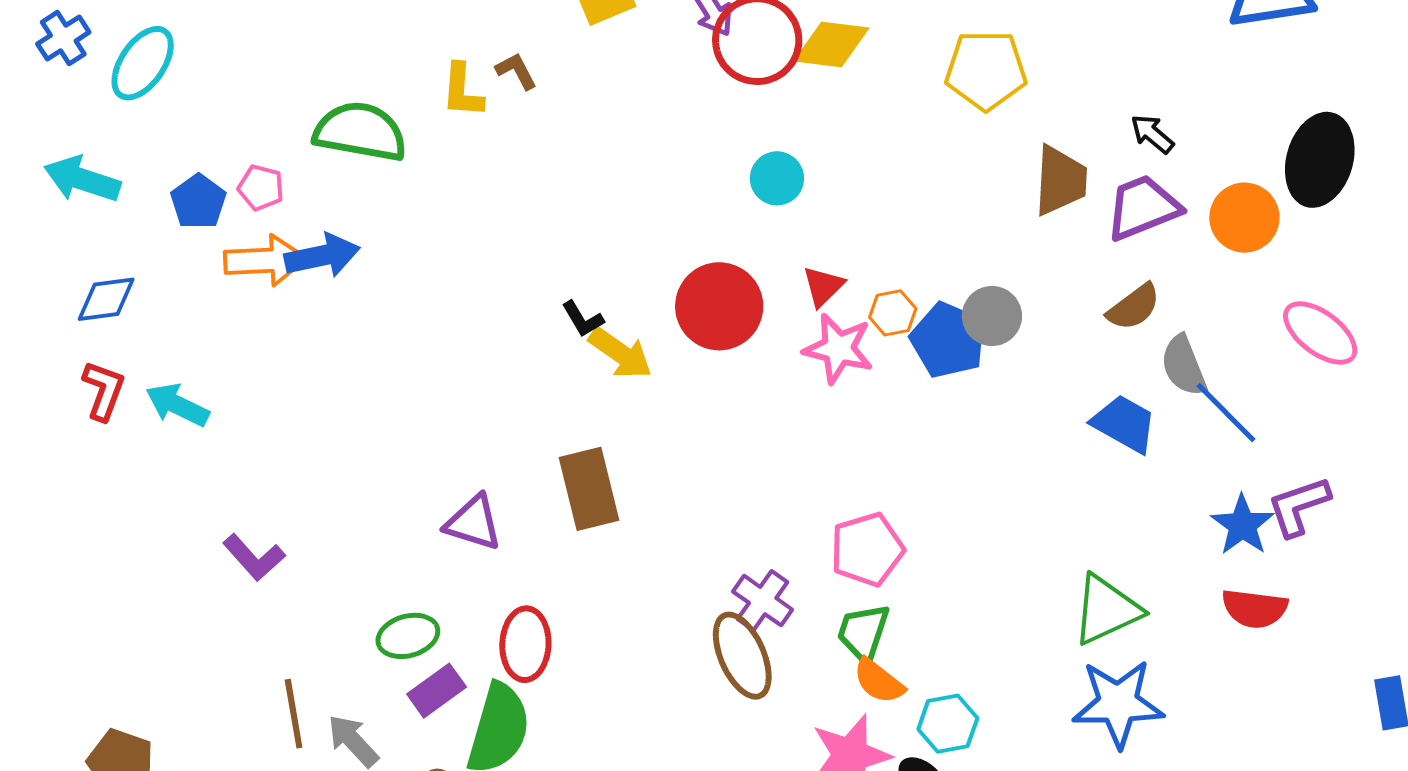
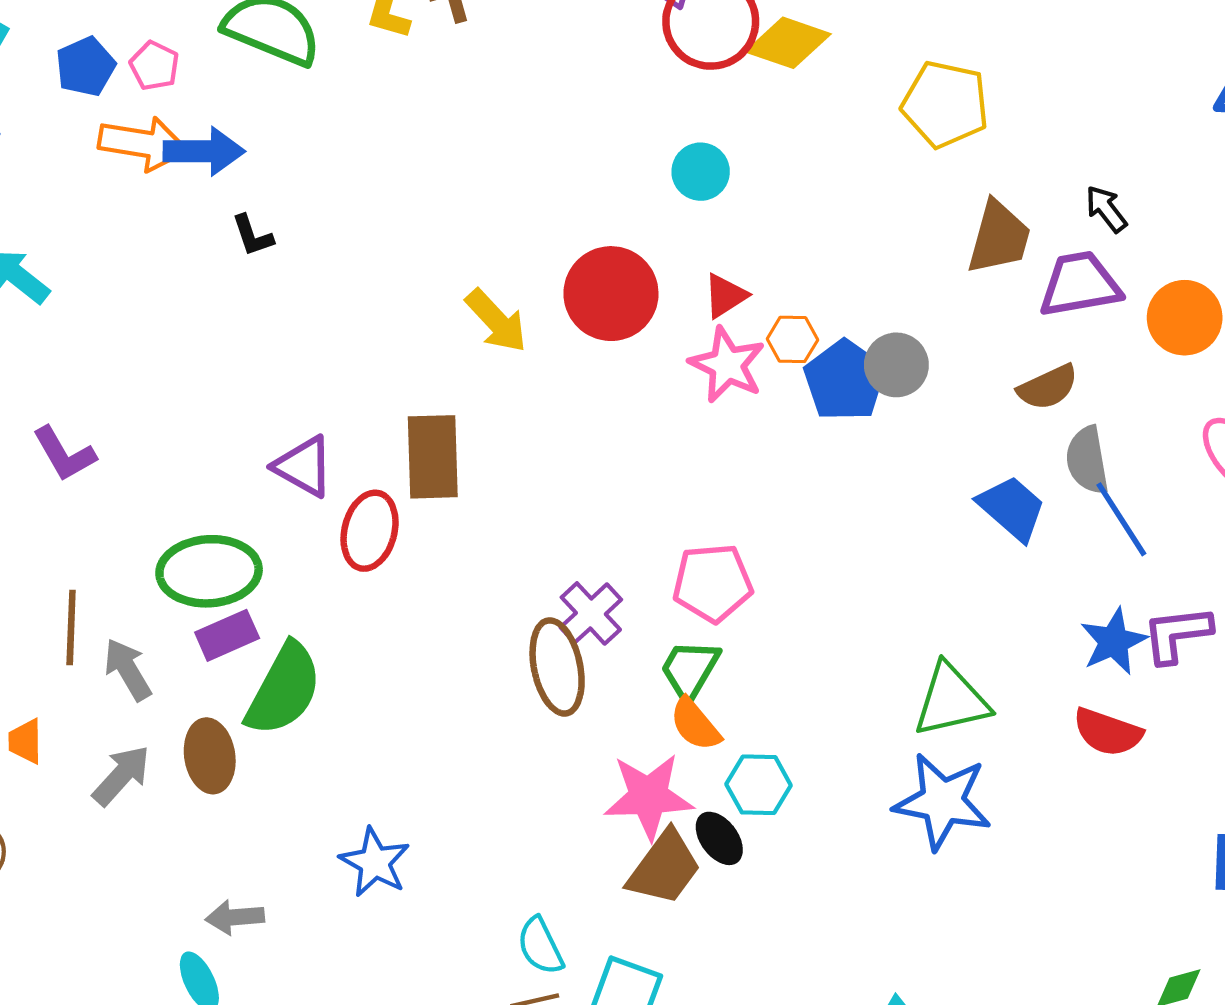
black L-shape: (583, 319) -> (252, 236), moved
green ellipse: (408, 636) -> (209, 571), size x1.5
red ellipse: (525, 644) -> (370, 531), moved

